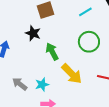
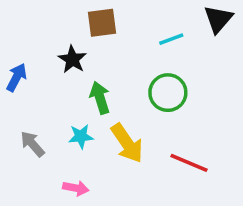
cyan star: (42, 85) -> (81, 136), moved

